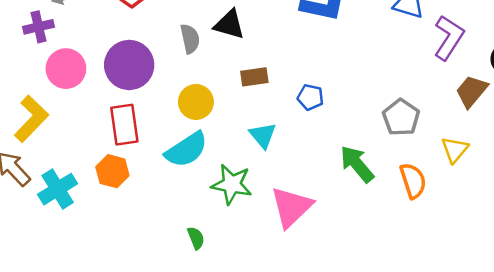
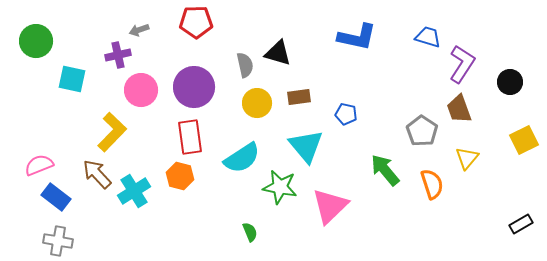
brown trapezoid: (471, 91) -> (459, 109), moved, turned -60
yellow circle: (196, 102) -> (257, 103), moved
cyan triangle: (263, 135) -> (306, 146), size x1.5

